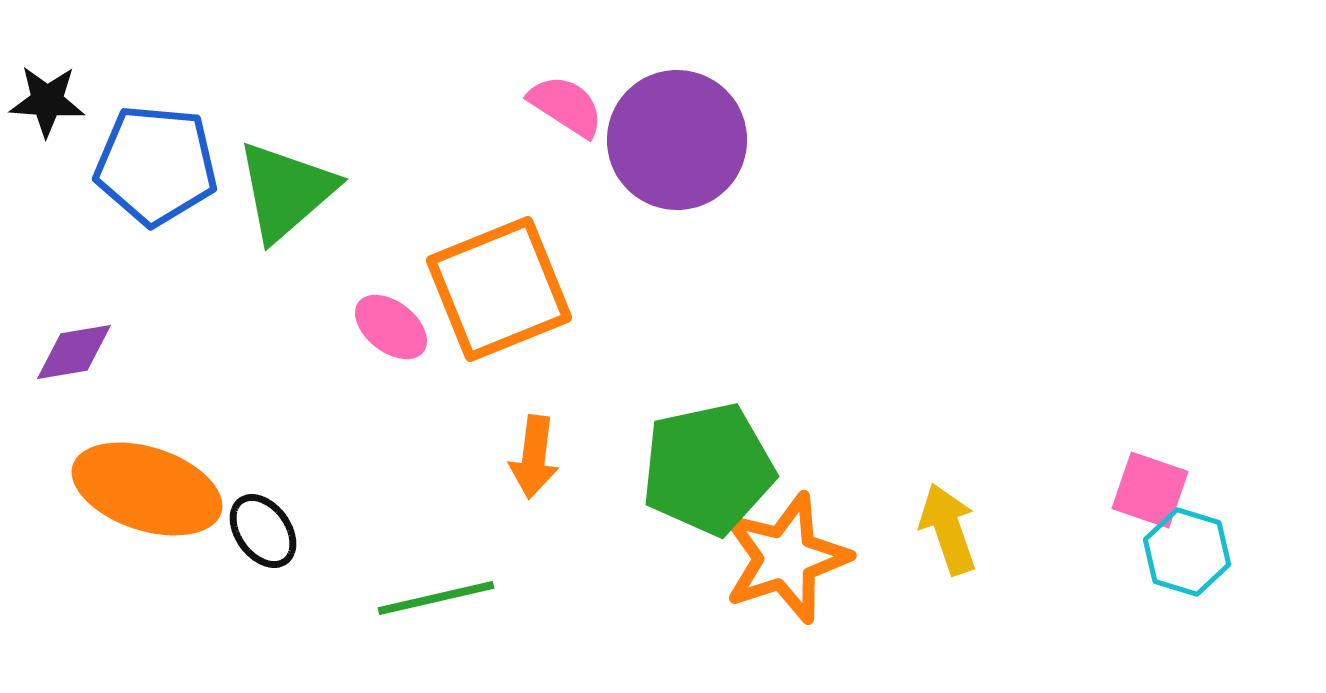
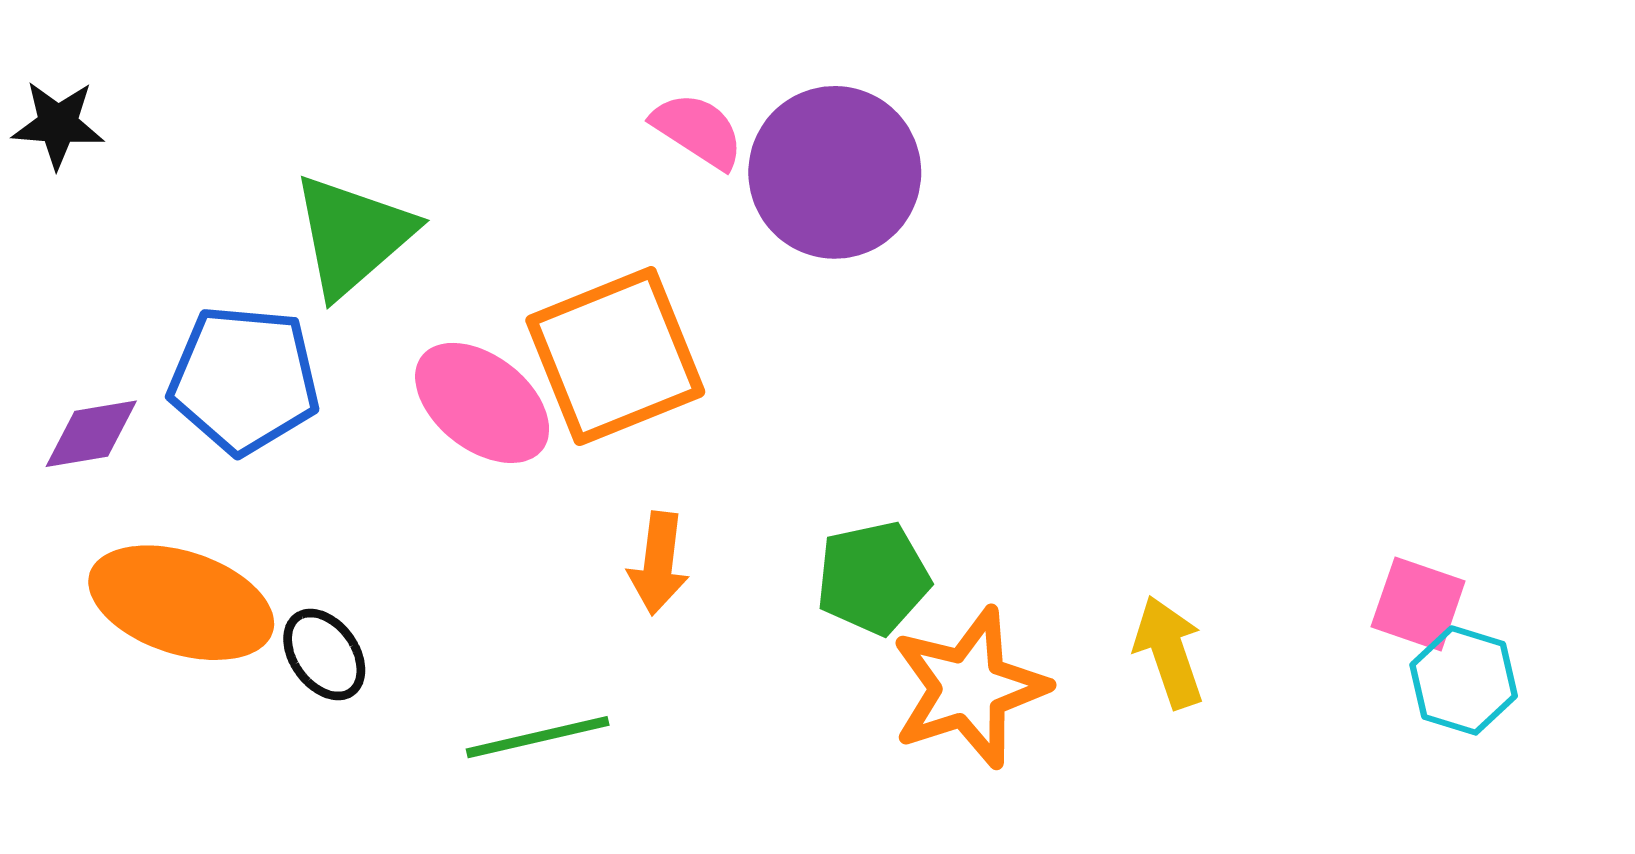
blue pentagon: (156, 165) -> (244, 380), moved
pink ellipse: (391, 327) -> (482, 403), size x1.5
green pentagon: (708, 469) -> (873, 578), size x0.7

